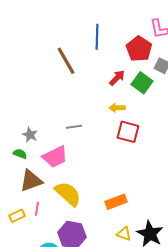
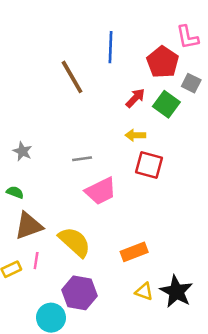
gray star: (30, 135) -> (22, 151), moved
pink trapezoid: (55, 157) -> (101, 191), moved

